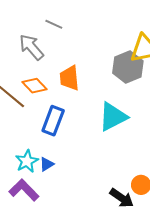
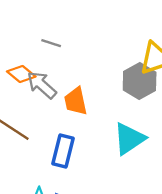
gray arrow: (31, 47) -> (42, 85), moved
orange diamond: (35, 86) -> (21, 74), moved

